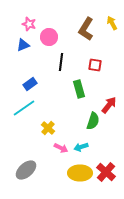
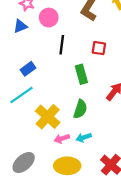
green semicircle: (93, 121) -> (80, 109), moved
yellow cross: (48, 128) -> (48, 117), size x1.6
pink arrow: (61, 148) -> (62, 139), turned 136
yellow ellipse: (80, 173) -> (67, 166), moved

